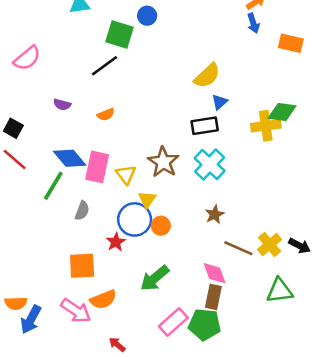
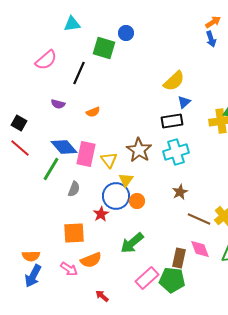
pink semicircle: (27, 58) -> (46, 60), moved
black line: (105, 66) -> (79, 73), moved, turned -30
cyan cross: (210, 164) -> (176, 152), turned 30
pink diamond: (215, 273) -> (200, 249), moved
orange semicircle: (16, 303) -> (31, 256), moved
pink arrow: (76, 311) -> (69, 269), size x0.7

